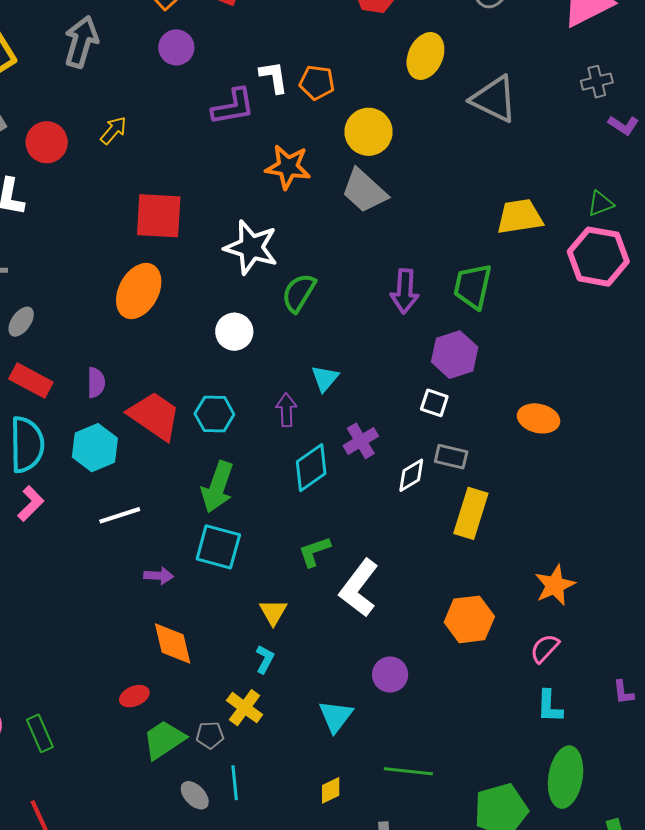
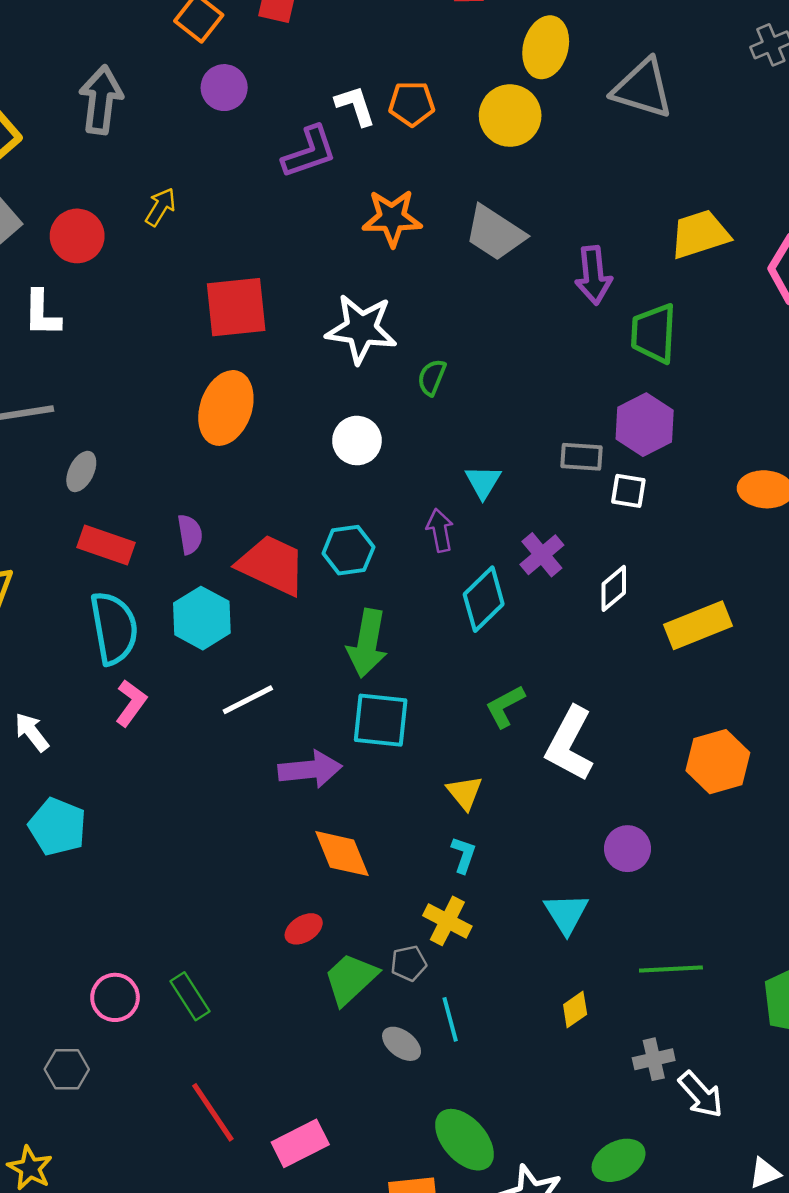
yellow circle: (368, 132) -> (510, 116), moved
purple arrow: (405, 291) -> (593, 275), moved
green semicircle: (299, 293) -> (432, 377), size x0.7
gray rectangle: (451, 457) -> (582, 457), moved
yellow rectangle: (471, 513) -> (698, 625), turned 60
purple arrow: (159, 576) -> (310, 769), size x1.6

